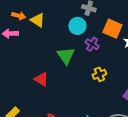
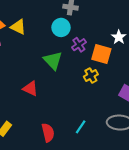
orange square: (112, 29) -> (101, 54), moved
purple cross: (92, 44) -> (79, 45), turned 32

